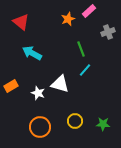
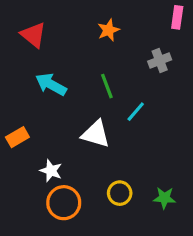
pink rectangle: (89, 11) -> (177, 17), moved, turned -40
gray cross: (108, 32) -> (160, 60), moved
green line: (81, 49) -> (107, 86), moved
white star: (38, 93) -> (51, 171), moved

